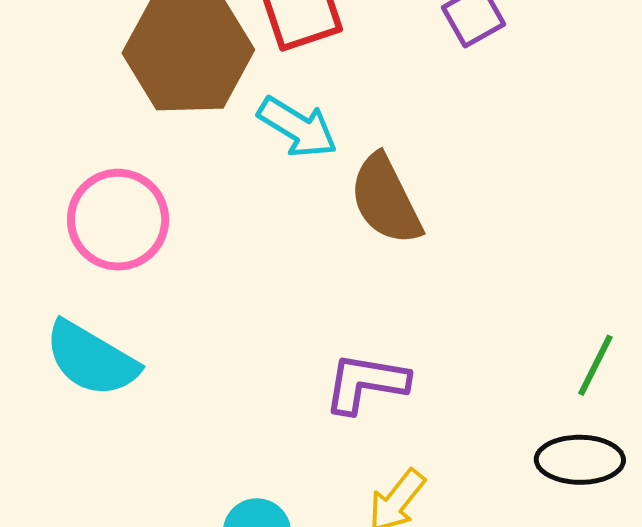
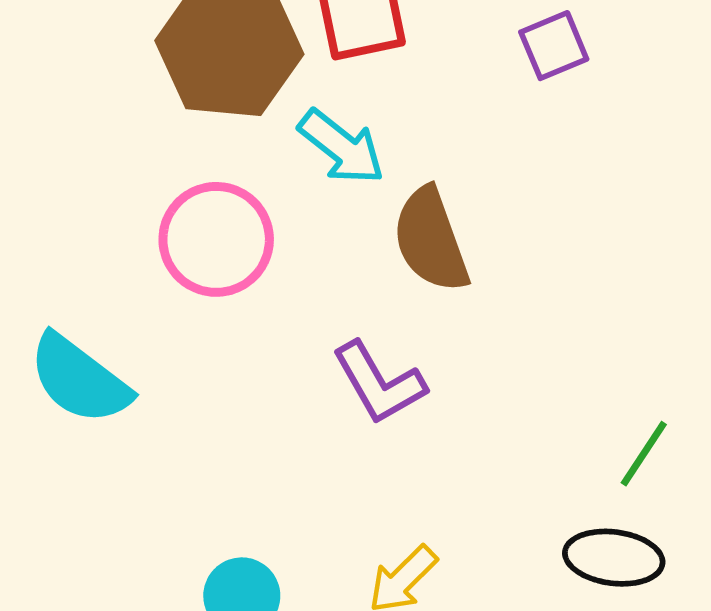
pink circle: (118, 220) -> (216, 239), moved
purple L-shape: (366, 383) -> (379, 383), moved, turned -136

